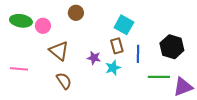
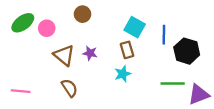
green ellipse: (21, 21) -> (23, 23), turned -45
blue line: (138, 54) -> (164, 35), moved
purple star: (94, 58) -> (90, 53), moved
pink line: (19, 69) -> (21, 91), moved

